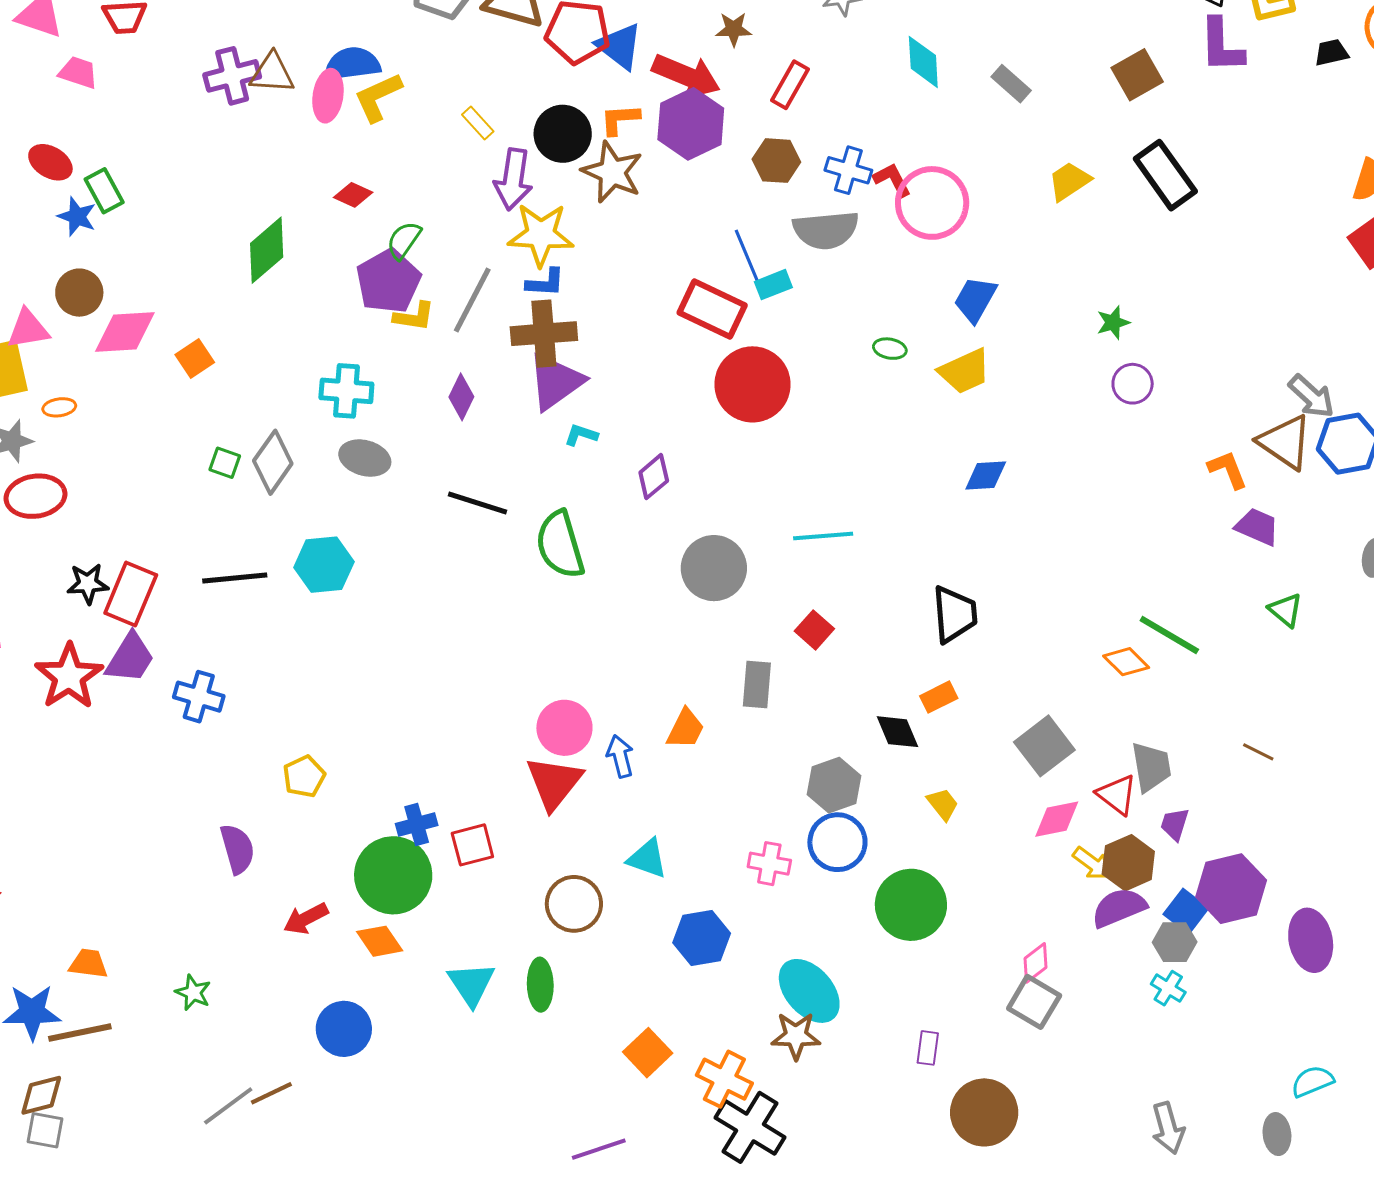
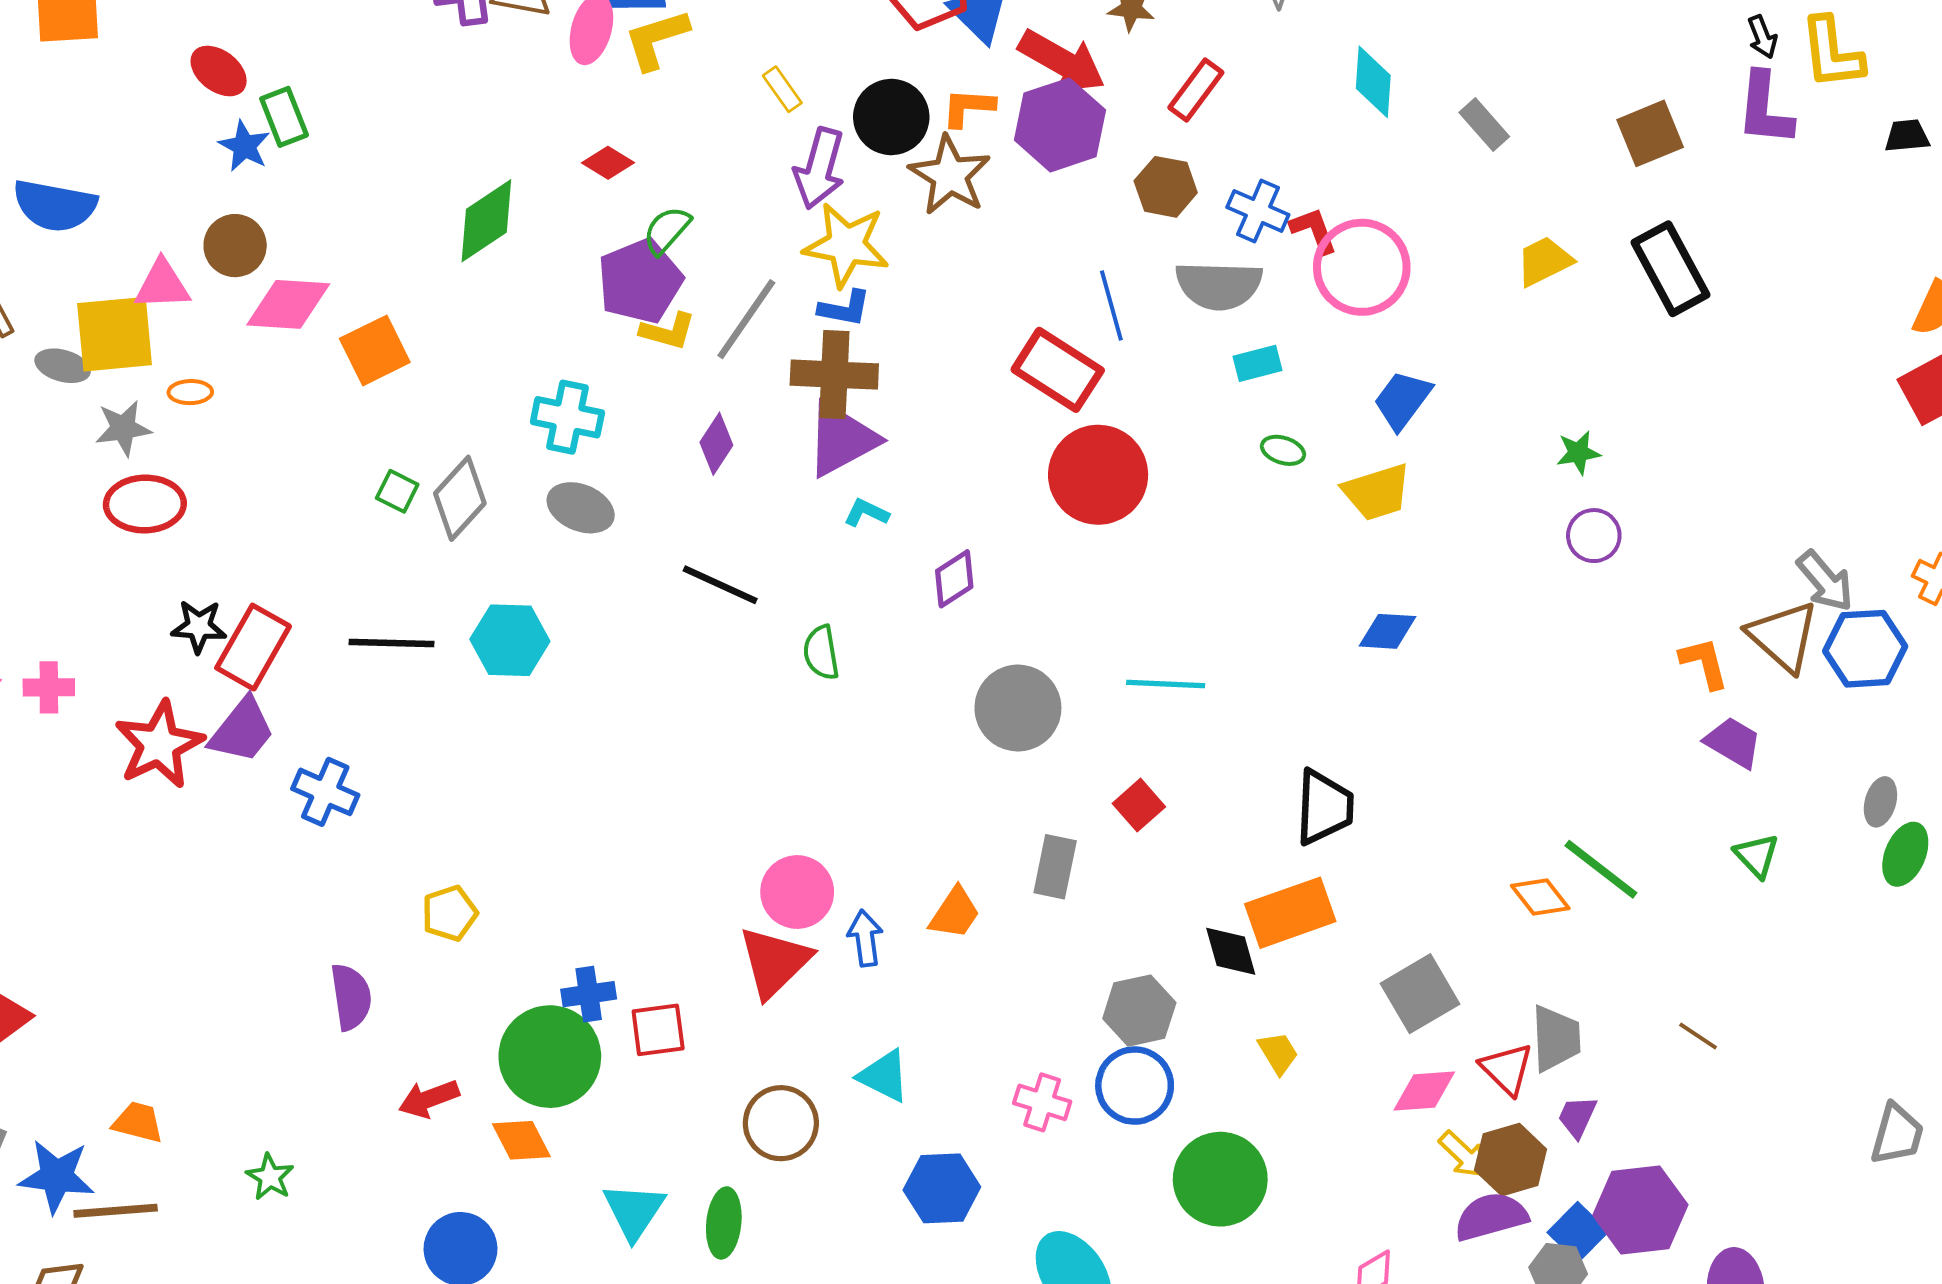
cyan rectangle: (773, 285) -> (1257, 363), moved
orange square: (195, 359) -> (375, 350), size x1.4
green semicircle: (560, 545) -> (821, 653), size x0.6
orange rectangle: (939, 697) -> (1290, 913), size x1.8

